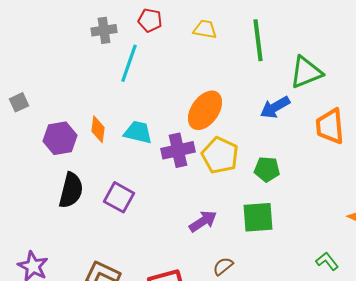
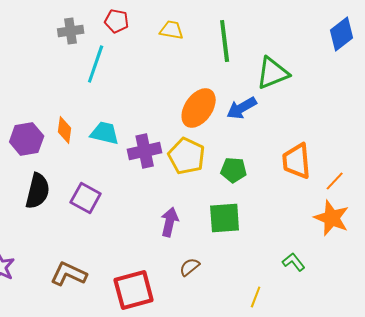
orange ellipse: (205, 110) -> (199, 108), moved
orange trapezoid: (330, 126) -> (297, 161), moved
purple arrow: (203, 221) -> (170, 222), turned -44

